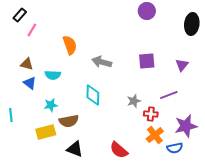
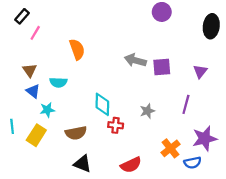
gray arrow: (102, 62) -> (135, 60), moved
brown triangle: (27, 64) -> (30, 70), turned 40
purple line: (169, 95) -> (186, 104), turned -54
cyan star: (51, 105) -> (47, 110), moved
red cross: (151, 114) -> (116, 125), moved
yellow rectangle: (46, 132) -> (36, 135), moved, turned -42
red semicircle: (119, 150) -> (131, 165), turned -66

